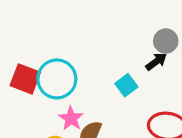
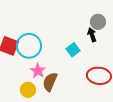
black arrow: (156, 62) -> (92, 35), turned -72

